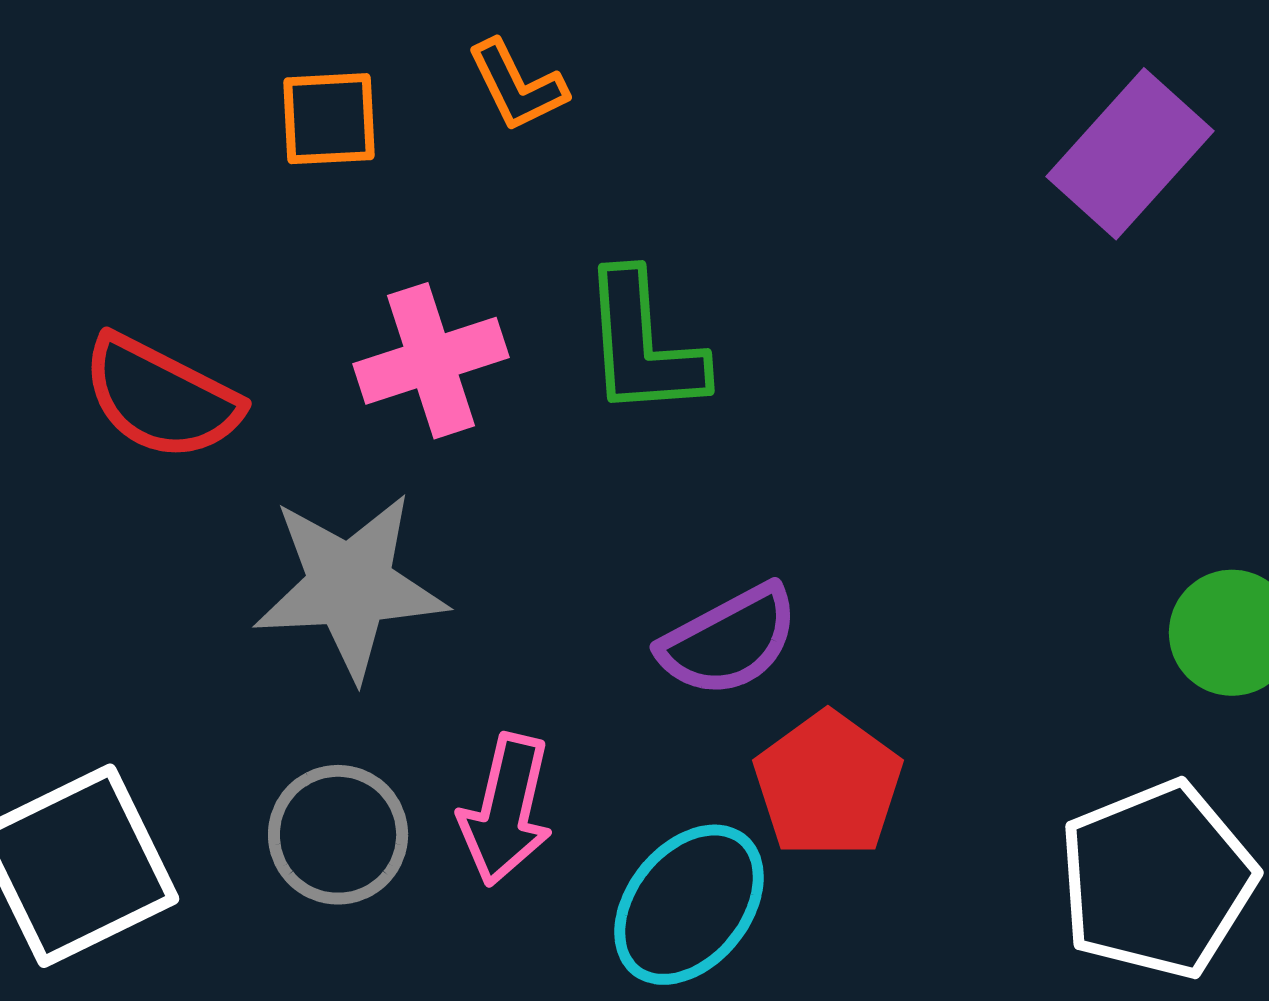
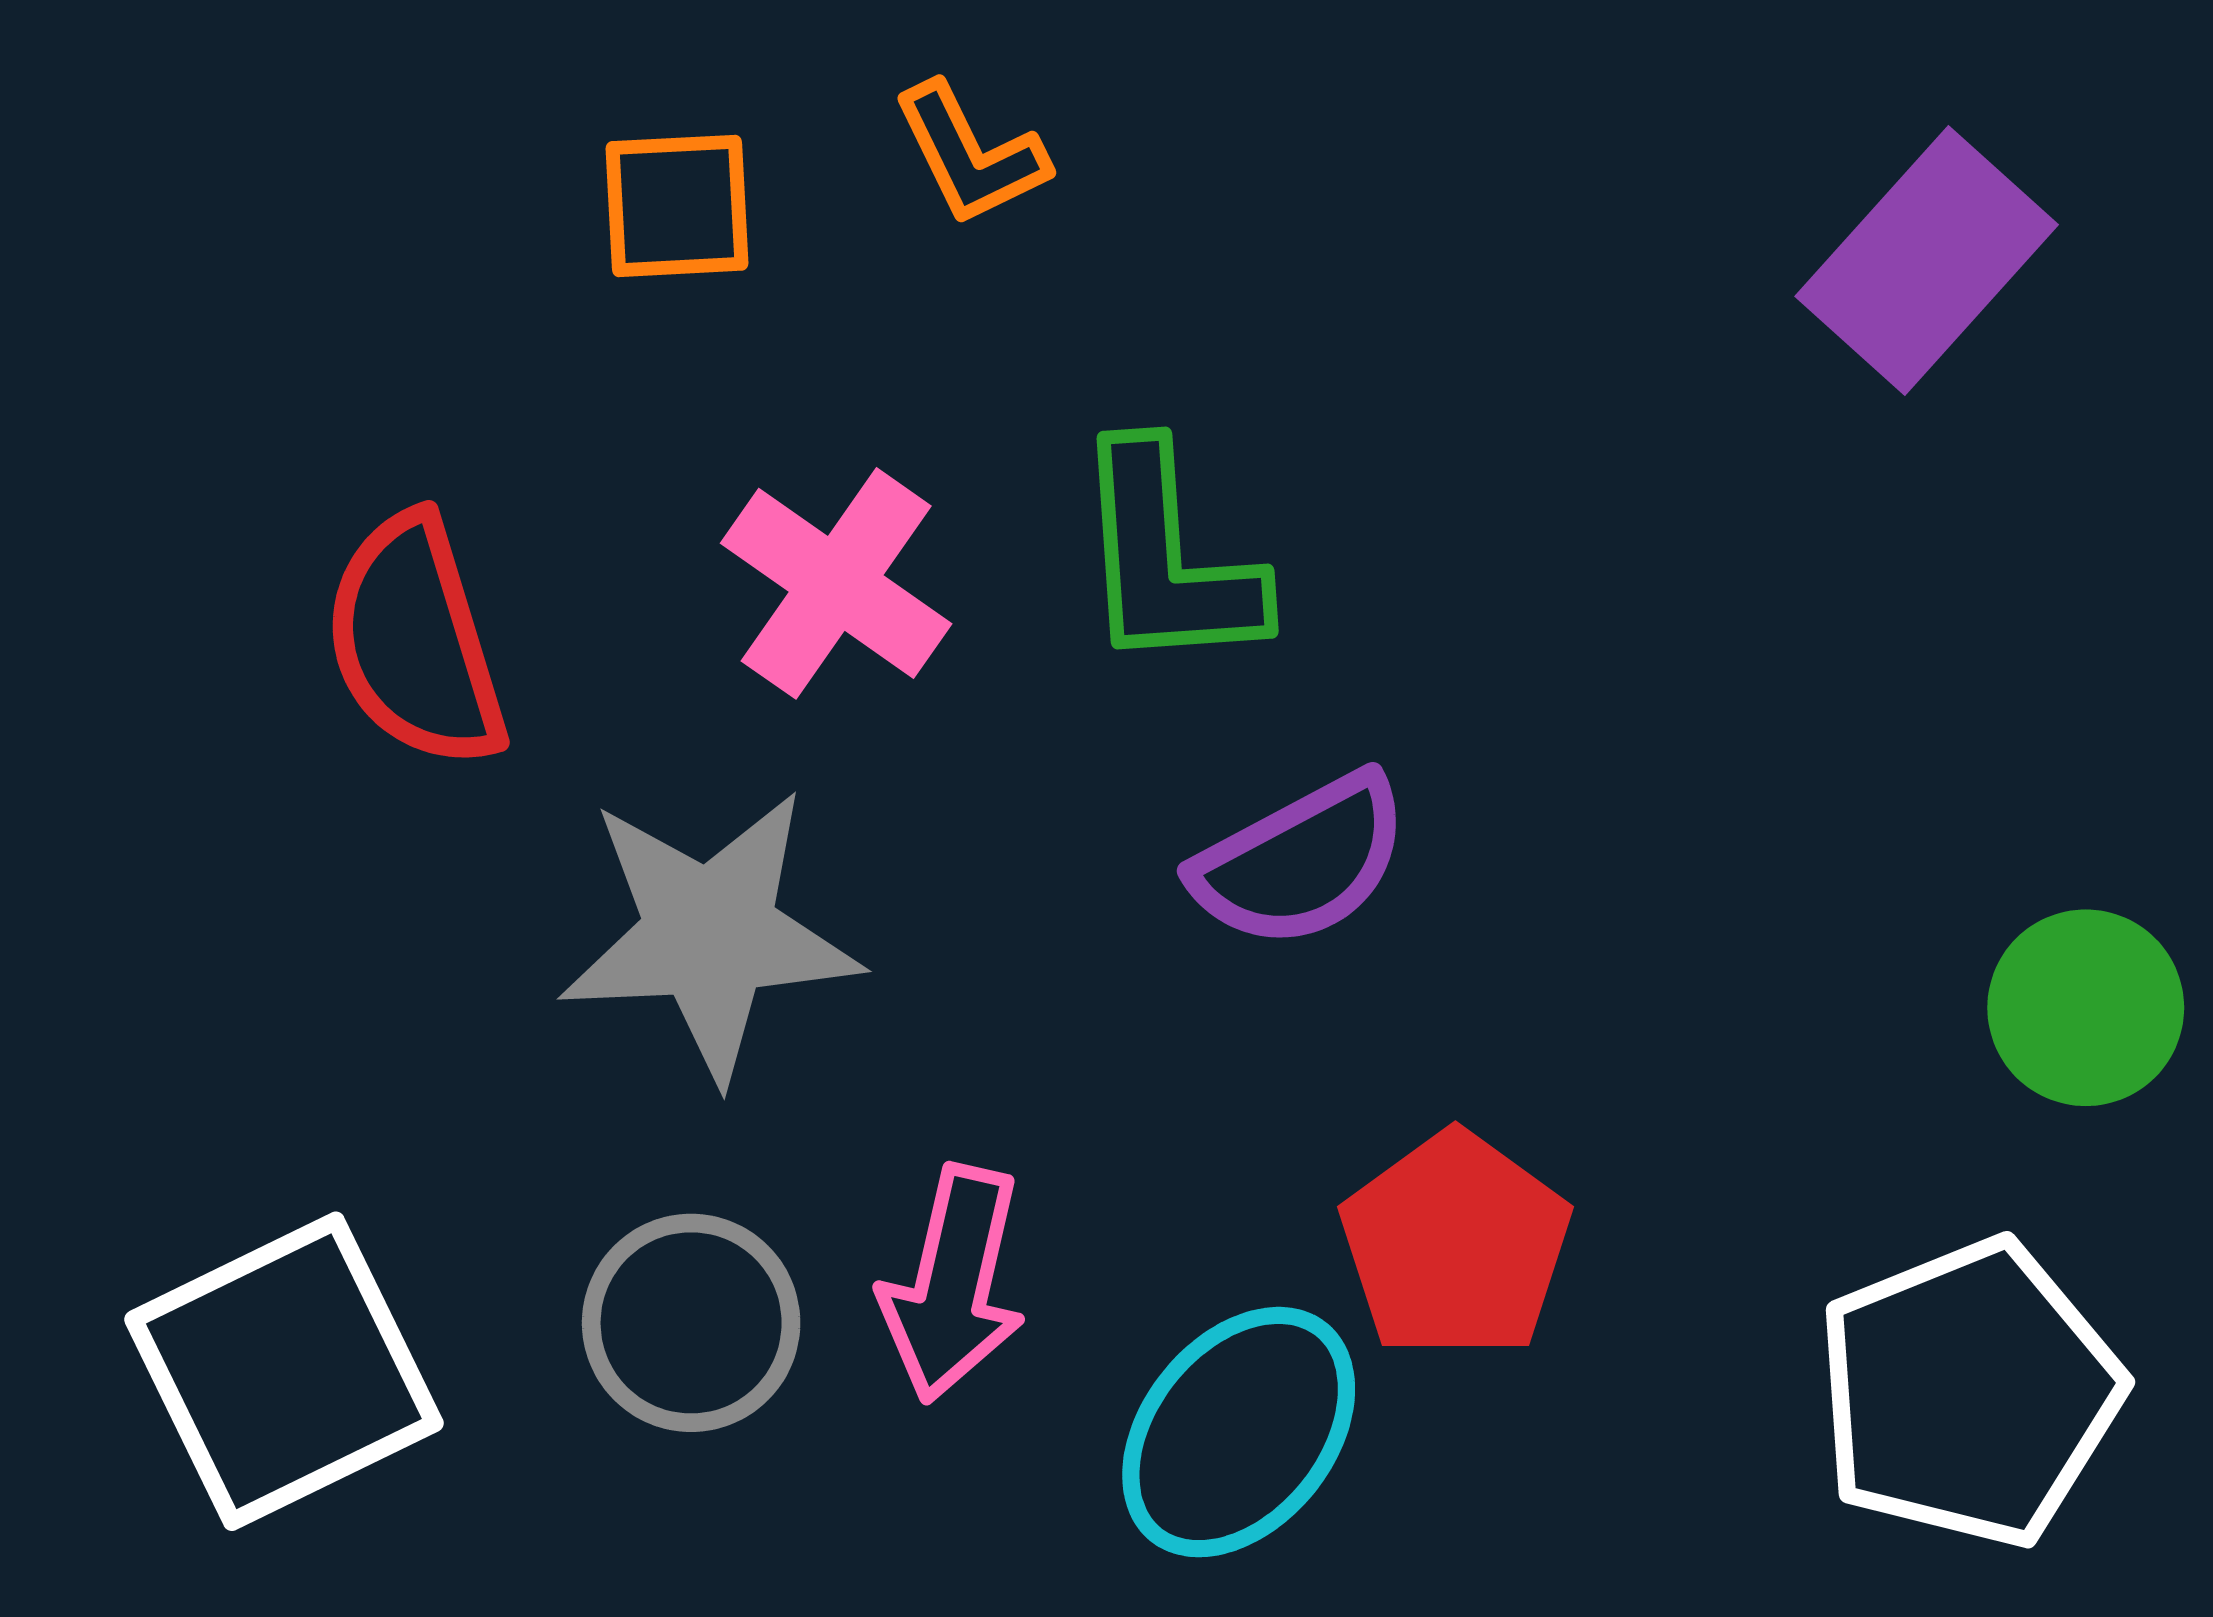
pink cross: (431, 361) -> (836, 583), turned -37
red semicircle: (161, 398) -> (415, 641), turned 46
purple semicircle: (729, 641) -> (1301, 861), moved

